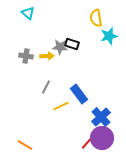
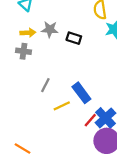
gray star: (60, 47) -> (50, 29), moved
yellow arrow: (47, 56) -> (28, 33), moved
red line: (87, 143) -> (90, 120), moved

